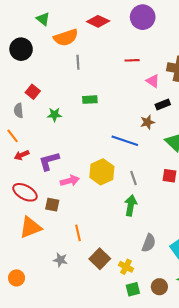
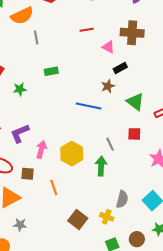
yellow hexagon: (102, 172) -> (72, 154), moved
gray line: (133, 178) -> (110, 144), moved
pink arrow: (70, 181) -> (41, 149), turned -54
orange line: (78, 233) -> (54, 187), moved
gray star: (60, 260) -> (20, 225), moved
yellow cross: (126, 267) -> (107, 217), moved

